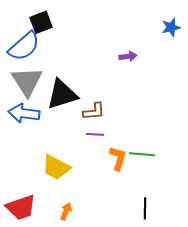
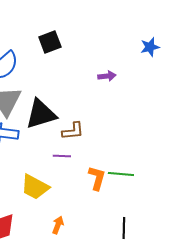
black square: (41, 22) -> (50, 42), moved
purple line: (95, 134) -> (62, 156), moved
orange arrow: (66, 211) -> (58, 225), moved

